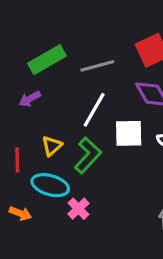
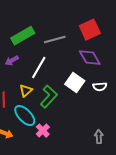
white line: (94, 110) -> (39, 68), moved
white square: (129, 133) -> (75, 83), turned 36
cyan ellipse: (50, 185) -> (25, 116), turned 30

